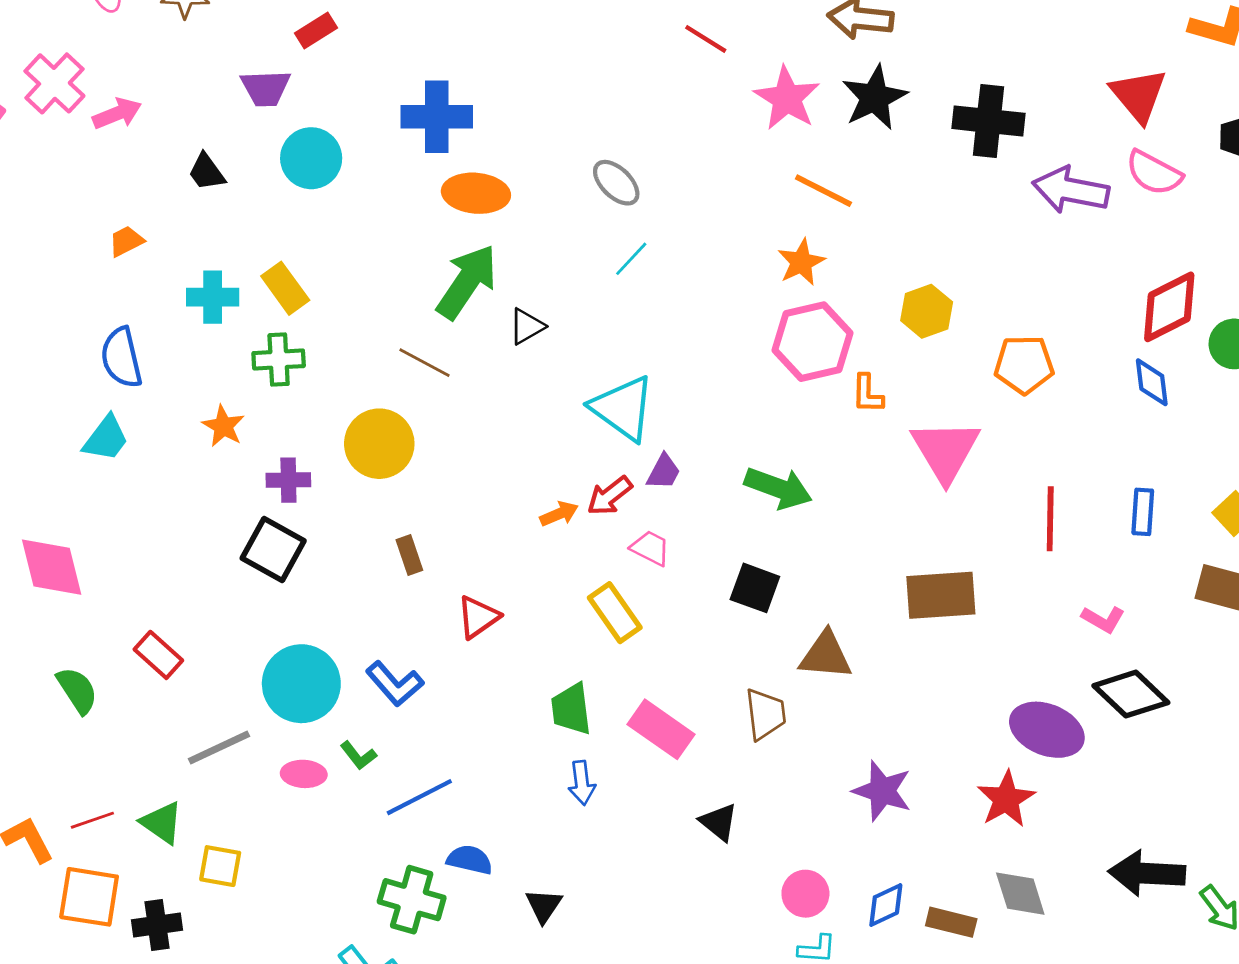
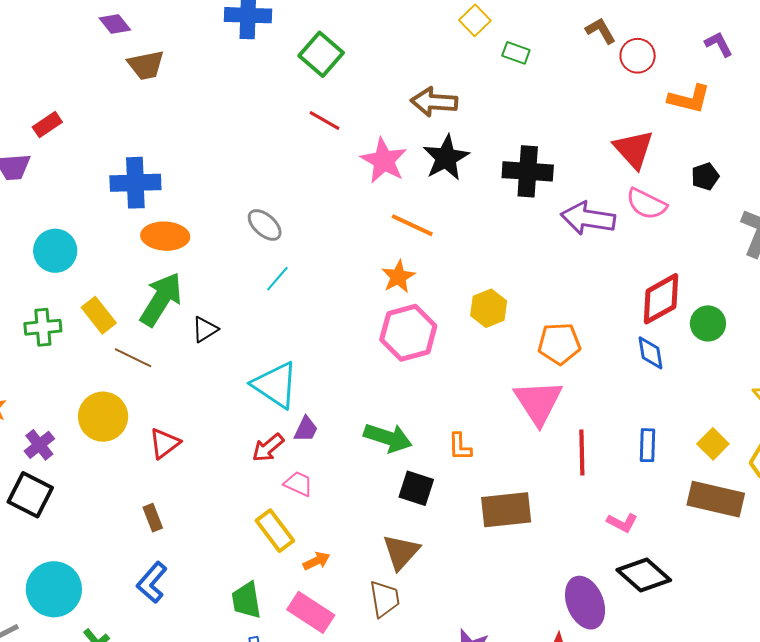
cyan circle: (311, 158) -> (55, 251), moved
yellow rectangle: (285, 288) -> (99, 315), moved
green cross: (279, 360) -> (43, 327), moved
orange L-shape: (867, 394) -> (460, 447), moved
pink triangle: (945, 451) -> (538, 402), moved
purple cross: (288, 480) -> (39, 445), turned -36
orange arrow: (559, 514) -> (317, 561), moved
brown rectangle: (409, 555) -> (153, 518), moved
black square: (755, 588) -> (416, 488), moved
red triangle: (478, 617) -> (164, 443), moved
brown triangle: (826, 655) -> (401, 552), moved, turned -51
blue L-shape: (395, 684) -> (152, 582), moved, turned 84
purple ellipse: (1047, 730) -> (585, 603), turned 48

